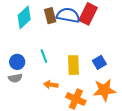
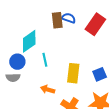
blue semicircle: (68, 15) -> (69, 18), moved, size x0.6
cyan diamond: (24, 17) -> (29, 41), moved

